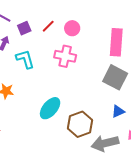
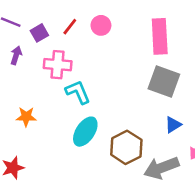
pink cross: (65, 56) -> (58, 65), moved
cyan L-shape: (25, 59) -> (78, 92), moved

